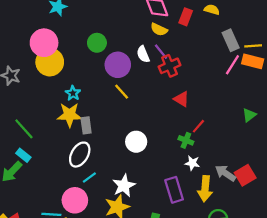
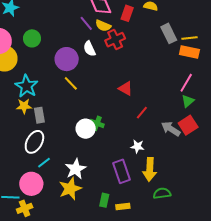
green circle: (97, 43) -> (32, 38), moved
purple line: (161, 52) -> (86, 23), moved
pink line: (232, 65) -> (186, 83), moved
red cross: (169, 66) -> (115, 40), moved
cyan star: (73, 93) -> (26, 86), size x1.6
yellow star: (70, 115) -> (24, 106), size x0.7
green cross: (186, 140) -> (97, 123), moved
gray arrow: (225, 173) -> (171, 129), moved
red square: (245, 175) -> (188, 125), moved

